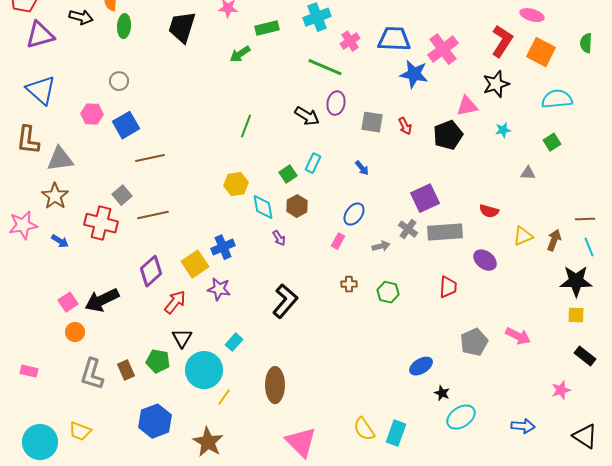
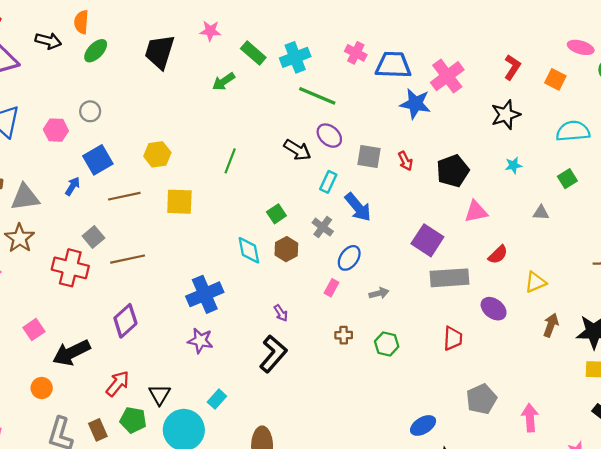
pink ellipse: (532, 15) -> (581, 47), moved
cyan cross: (317, 17) -> (295, 57), moved
green ellipse: (124, 26) -> (96, 51), turned 40
green rectangle: (267, 28) -> (253, 53), turned 55
pink cross: (350, 41) -> (356, 53), moved, turned -30
red L-shape: (502, 41) -> (512, 67), size x0.7
orange square: (541, 52) -> (555, 79), size x0.7
purple ellipse: (336, 103) -> (329, 136), turned -60
pink triangle: (467, 106) -> (476, 212), moved
pink hexagon: (92, 114) -> (56, 130), moved
cyan rectangle: (313, 163) -> (328, 182), moved
blue arrow: (362, 168) -> (358, 207), size x1.8
yellow hexagon: (236, 184) -> (157, 154), moved
purple square: (425, 198) -> (427, 240), turned -32
red semicircle: (489, 211) -> (498, 255), turned -60
gray cross: (408, 229) -> (323, 227), moved
purple arrow: (279, 238) -> (281, 313), moved
brown arrow: (554, 240) -> (551, 325), moved
blue arrow: (60, 241) -> (72, 186), moved, turned -90
blue cross: (223, 247) -> (205, 294), size x1.4
yellow square: (195, 264) -> (179, 202), moved, turned 36
pink square: (68, 302) -> (34, 330), moved
red arrow: (175, 302) -> (118, 384), moved
pink arrow: (518, 336) -> (530, 418), moved, turned -120

